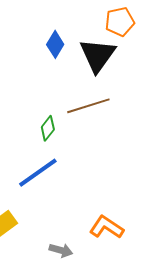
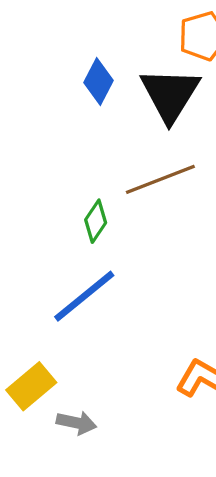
gray arrow: (61, 250) -> (76, 423), moved

